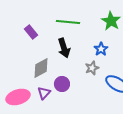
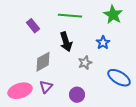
gray star: (92, 68) -> (85, 63), moved
purple circle: (62, 84) -> (77, 95), moved

